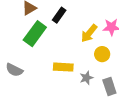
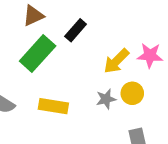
yellow rectangle: (63, 67) -> (53, 106), moved
gray star: (86, 78) -> (106, 99), moved

